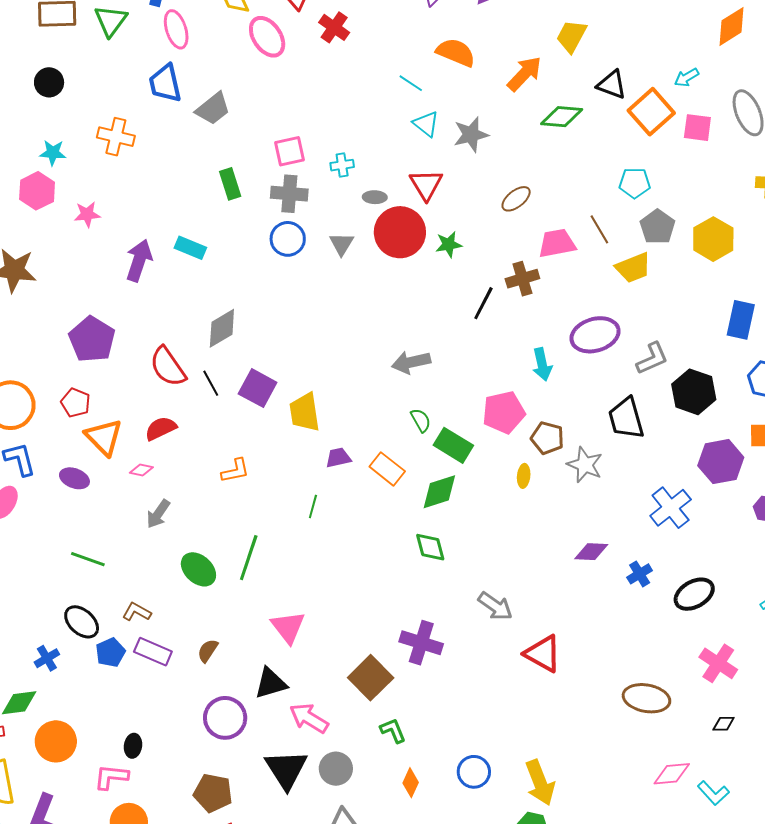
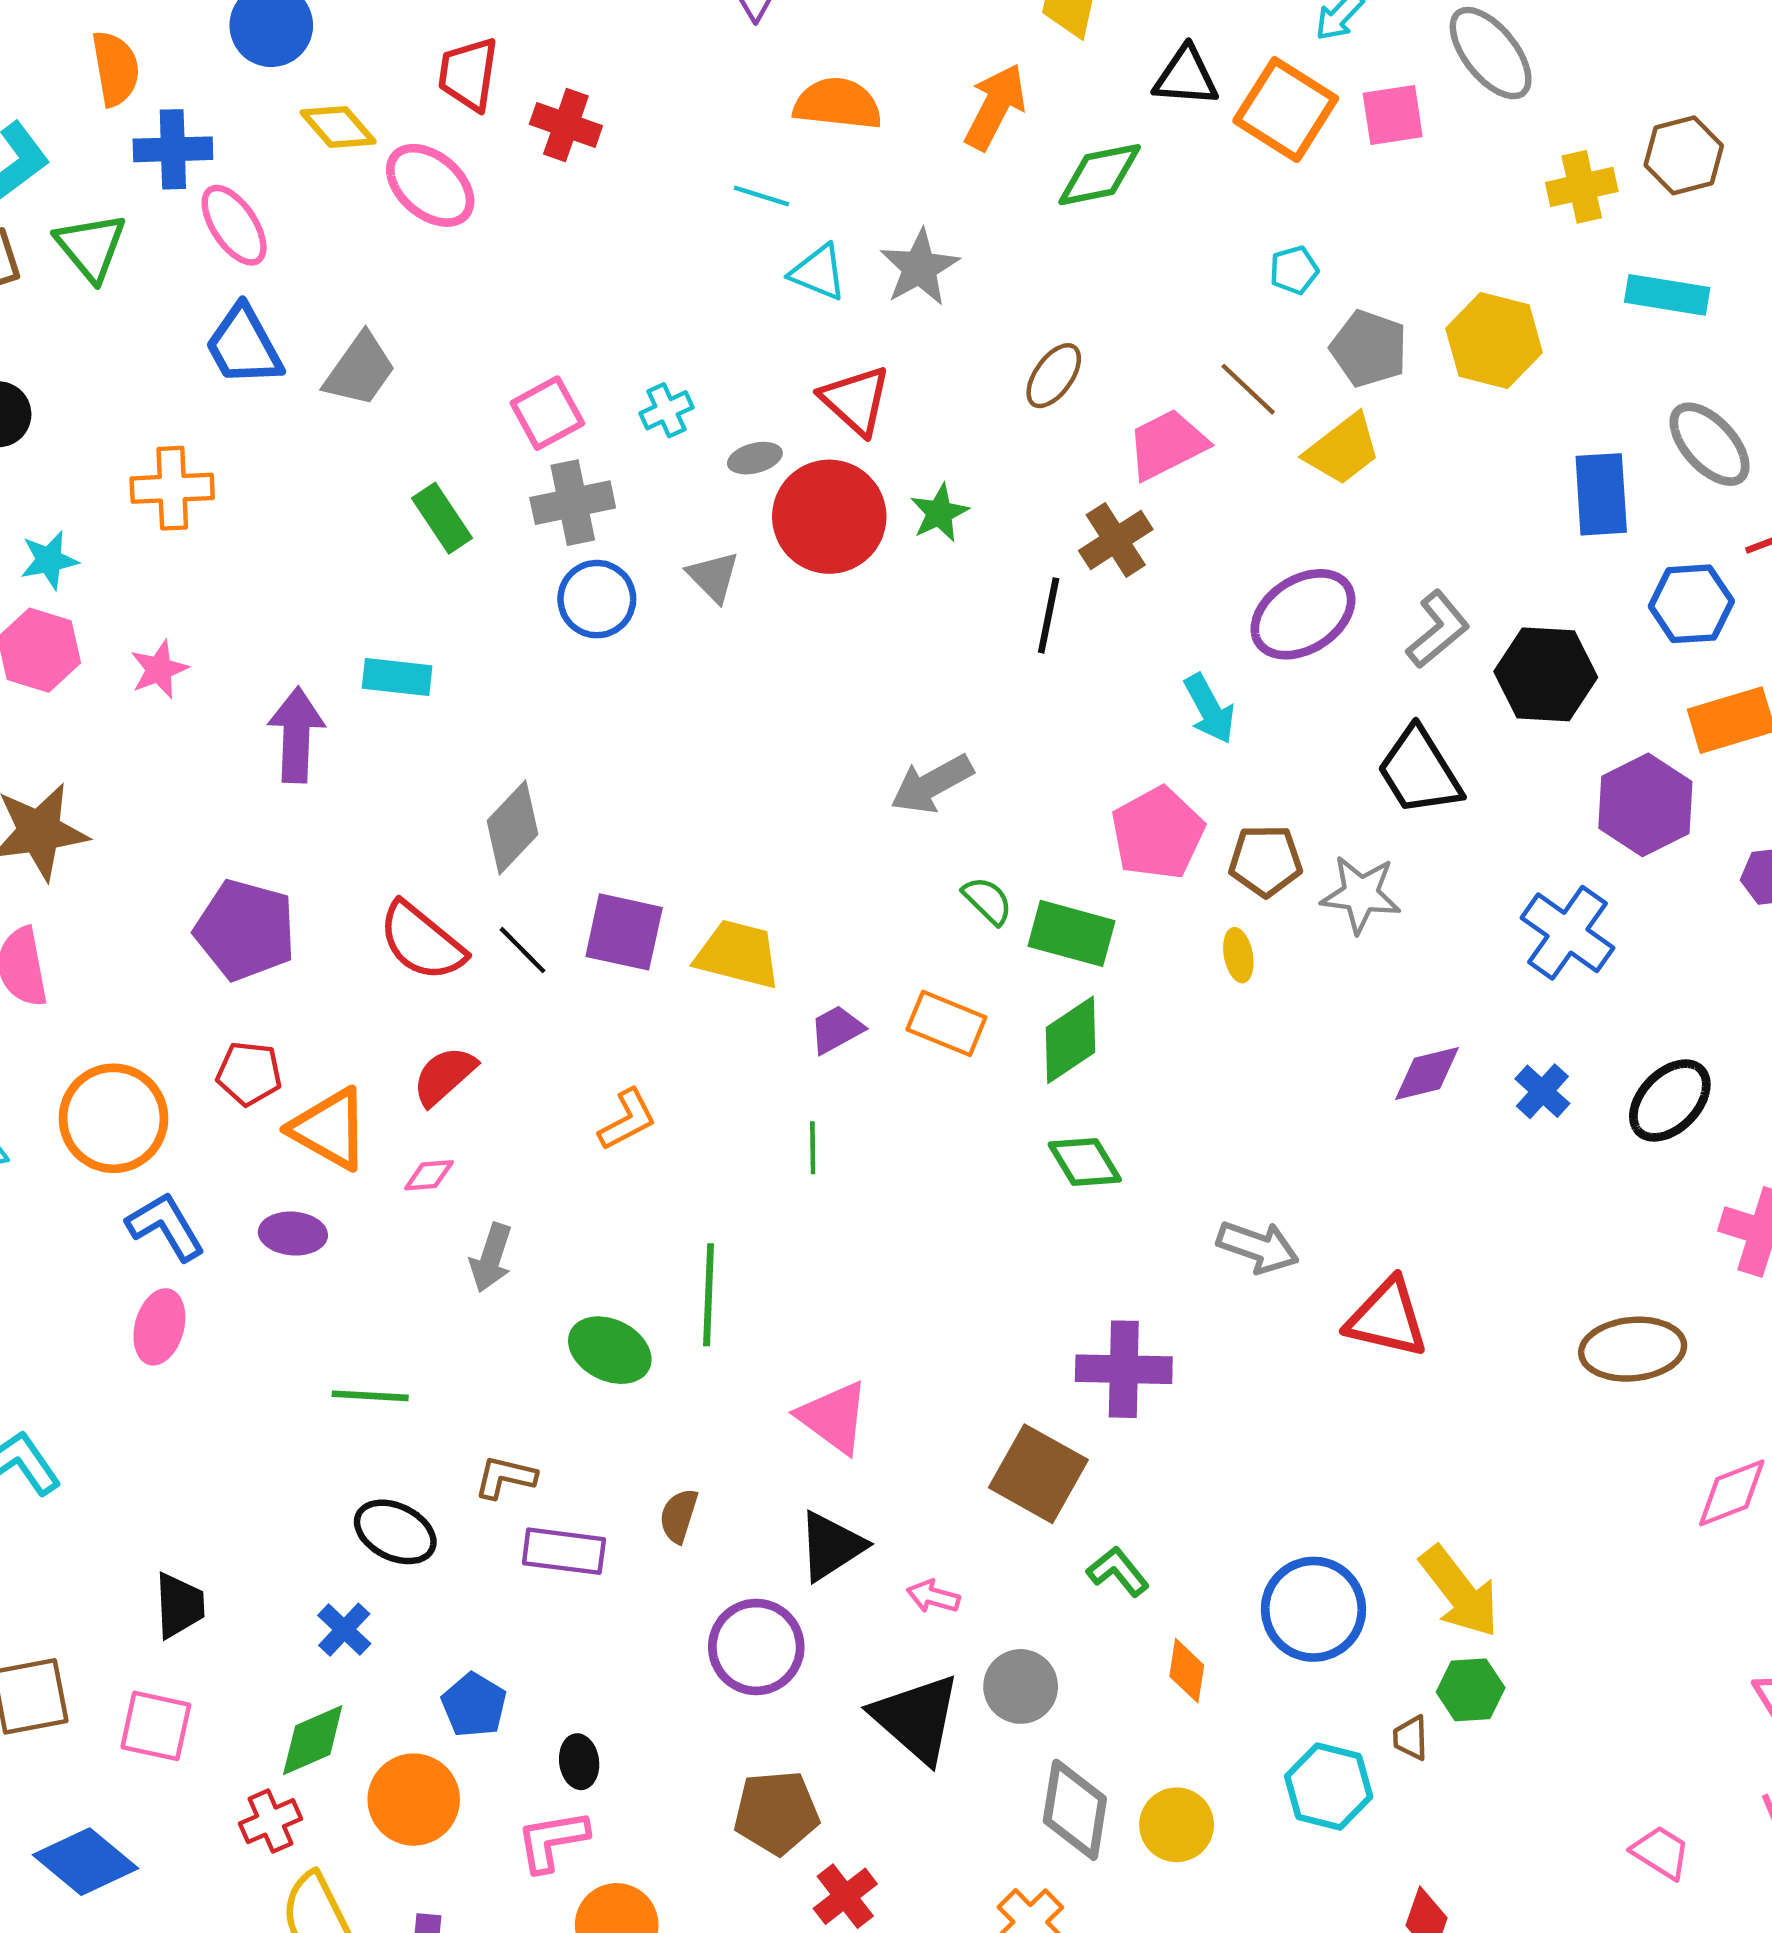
cyan pentagon: (635, 183) -> (1294, 270), size x0.7
yellow trapezoid: (305, 412) -> (738, 954), turned 129
blue pentagon: (110, 652) -> (474, 1705), moved
pink arrow: (309, 718) -> (933, 1596), size x0.6
blue circle: (474, 772) -> (1314, 1609), size x1.4

